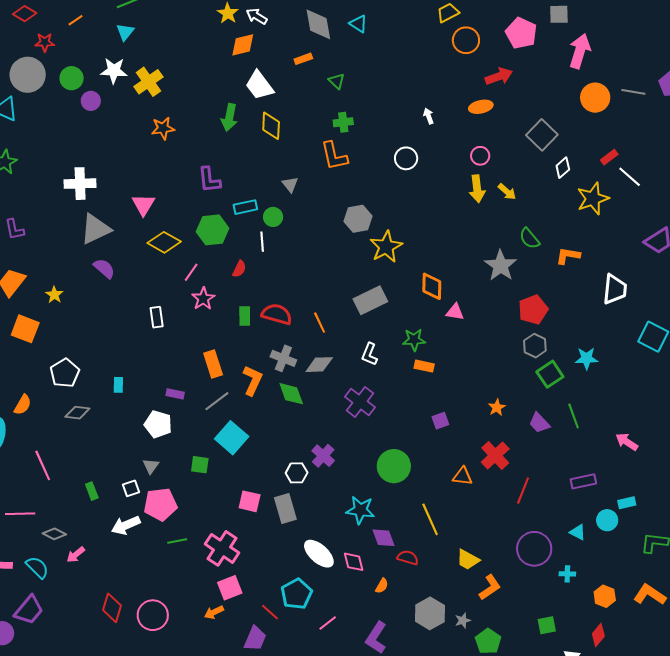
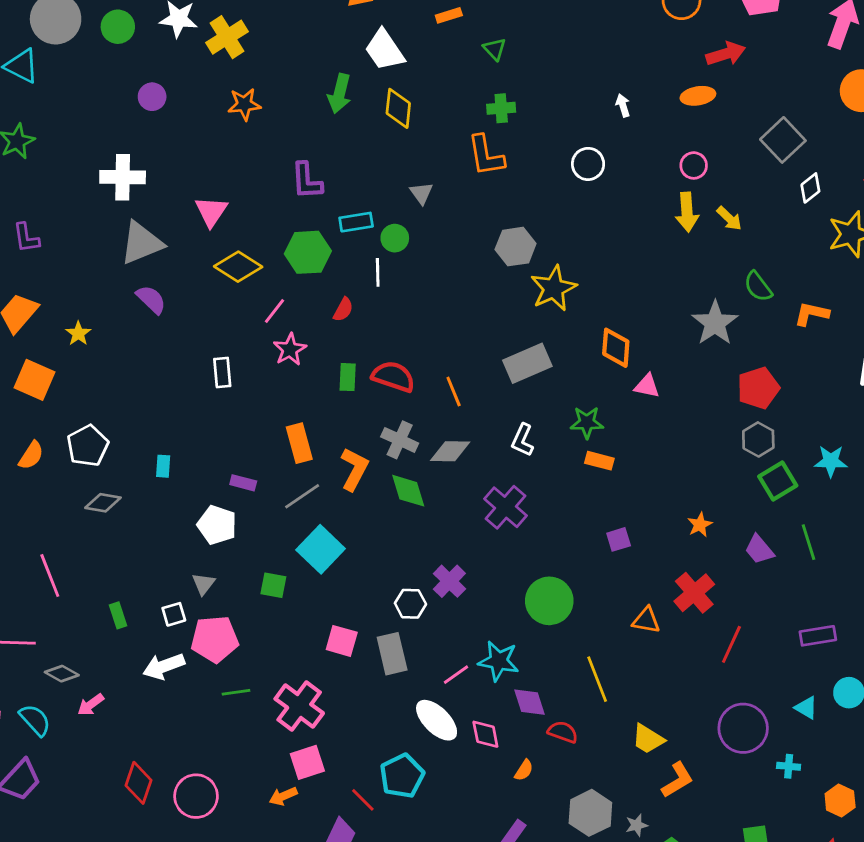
purple circle: (91, 101) -> (152, 97), moved
orange semicircle: (23, 405) -> (31, 455), moved
pink line: (328, 623) -> (456, 675), moved

